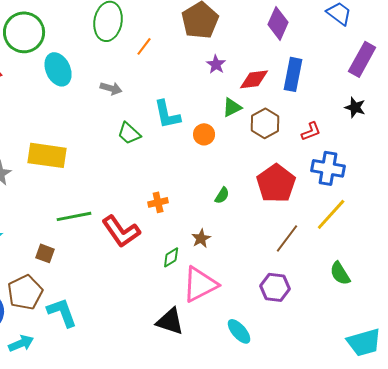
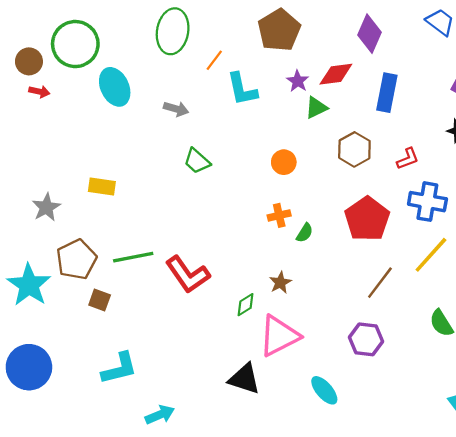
red diamond: (254, 79) -> (336, 74), moved
green triangle: (232, 107) -> (316, 108), moved
cyan L-shape: (167, 114) -> (242, 89), moved
yellow rectangle: (47, 155) -> (102, 186), size x0.6
orange cross: (158, 202) -> (279, 215), moved
brown pentagon: (25, 292) -> (76, 259), moved
cyan L-shape: (62, 312) -> (119, 368), turned 96
cyan arrow: (21, 343) -> (160, 415), moved

